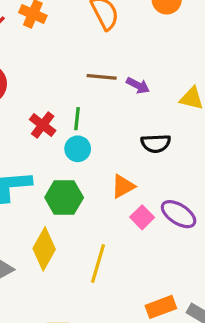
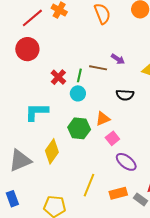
brown line: (102, 77) -> (98, 68), moved
green hexagon: (64, 198) -> (79, 128), moved
purple ellipse: (179, 214) -> (126, 162), moved
yellow line: (98, 263) -> (89, 185), moved

